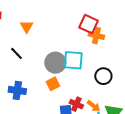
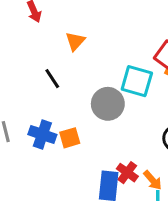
cyan square: (73, 60) -> (137, 81), moved
orange square: (53, 84) -> (70, 138), moved

